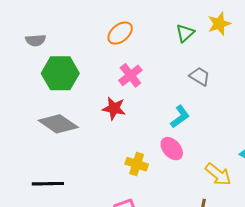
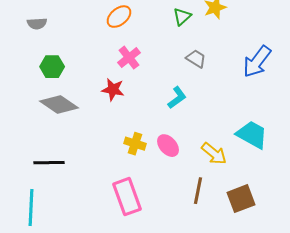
green hexagon: (60, 73) -> (52, 67), moved, size x0.7
pink ellipse: (172, 149) -> (168, 146), moved

